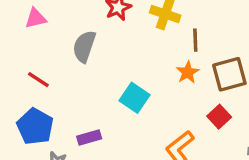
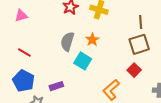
brown line: (195, 40) -> (141, 22), moved
gray semicircle: (84, 46) -> (67, 42), moved
orange star: (188, 72) -> (92, 40), moved

